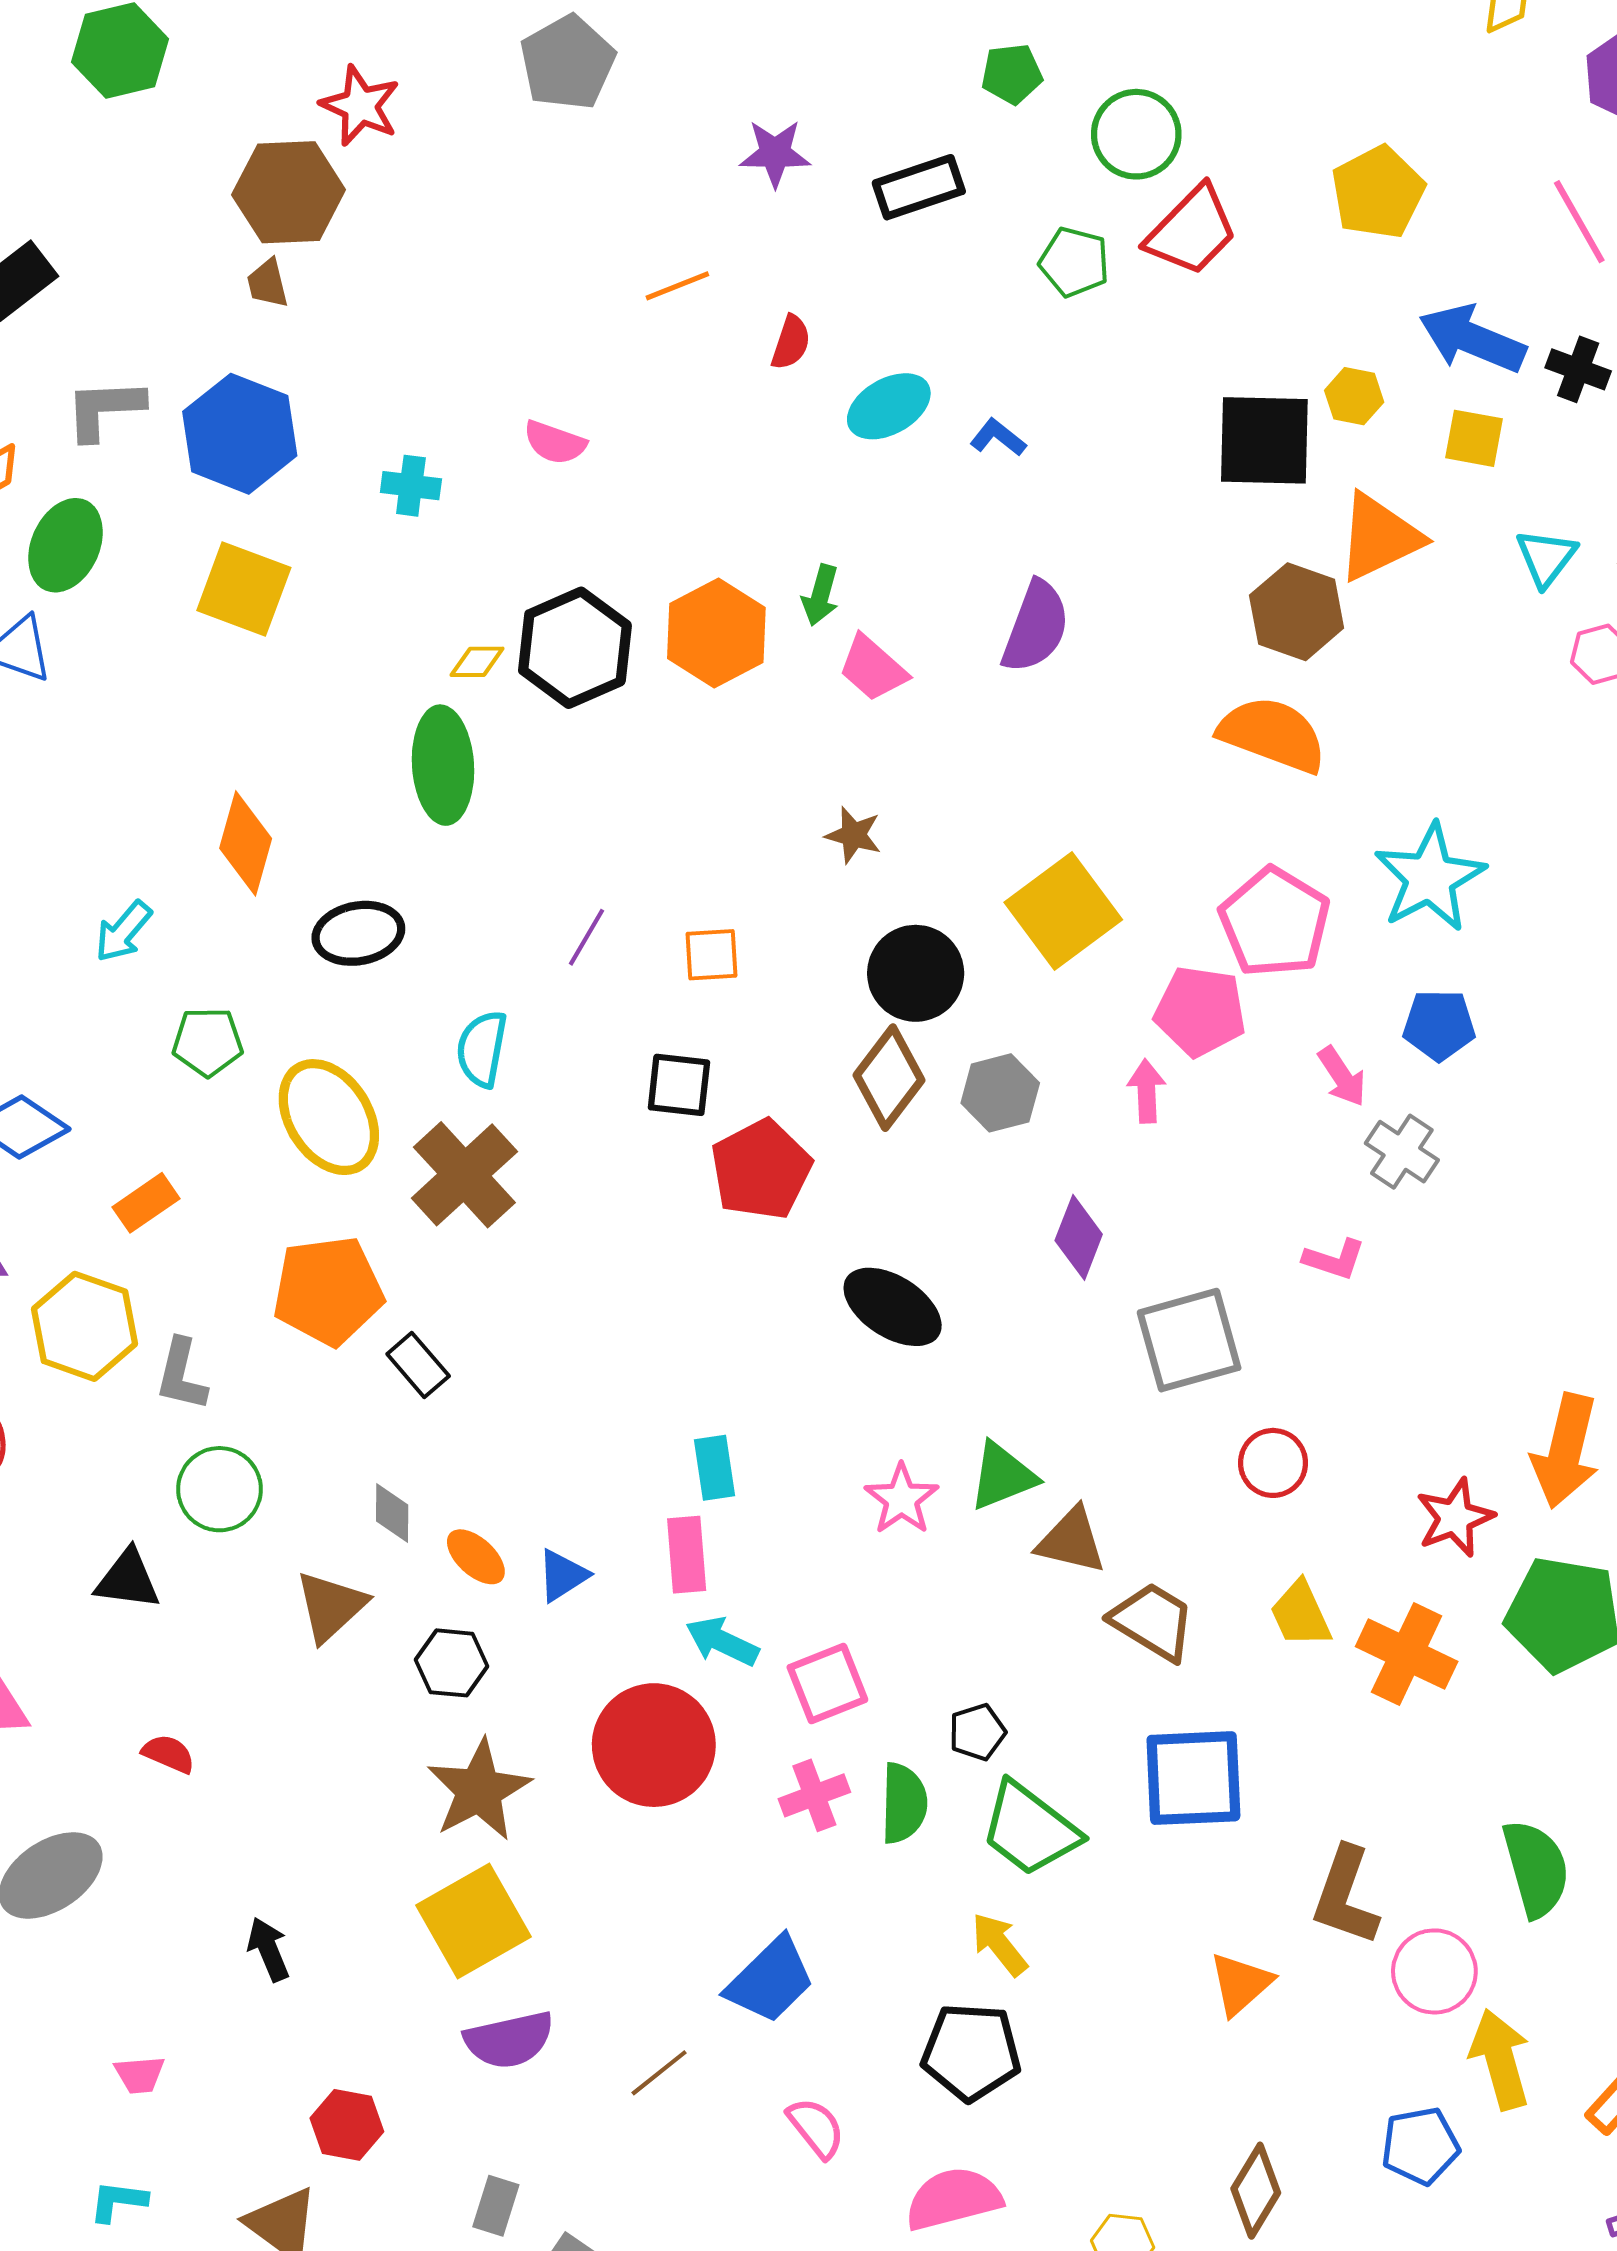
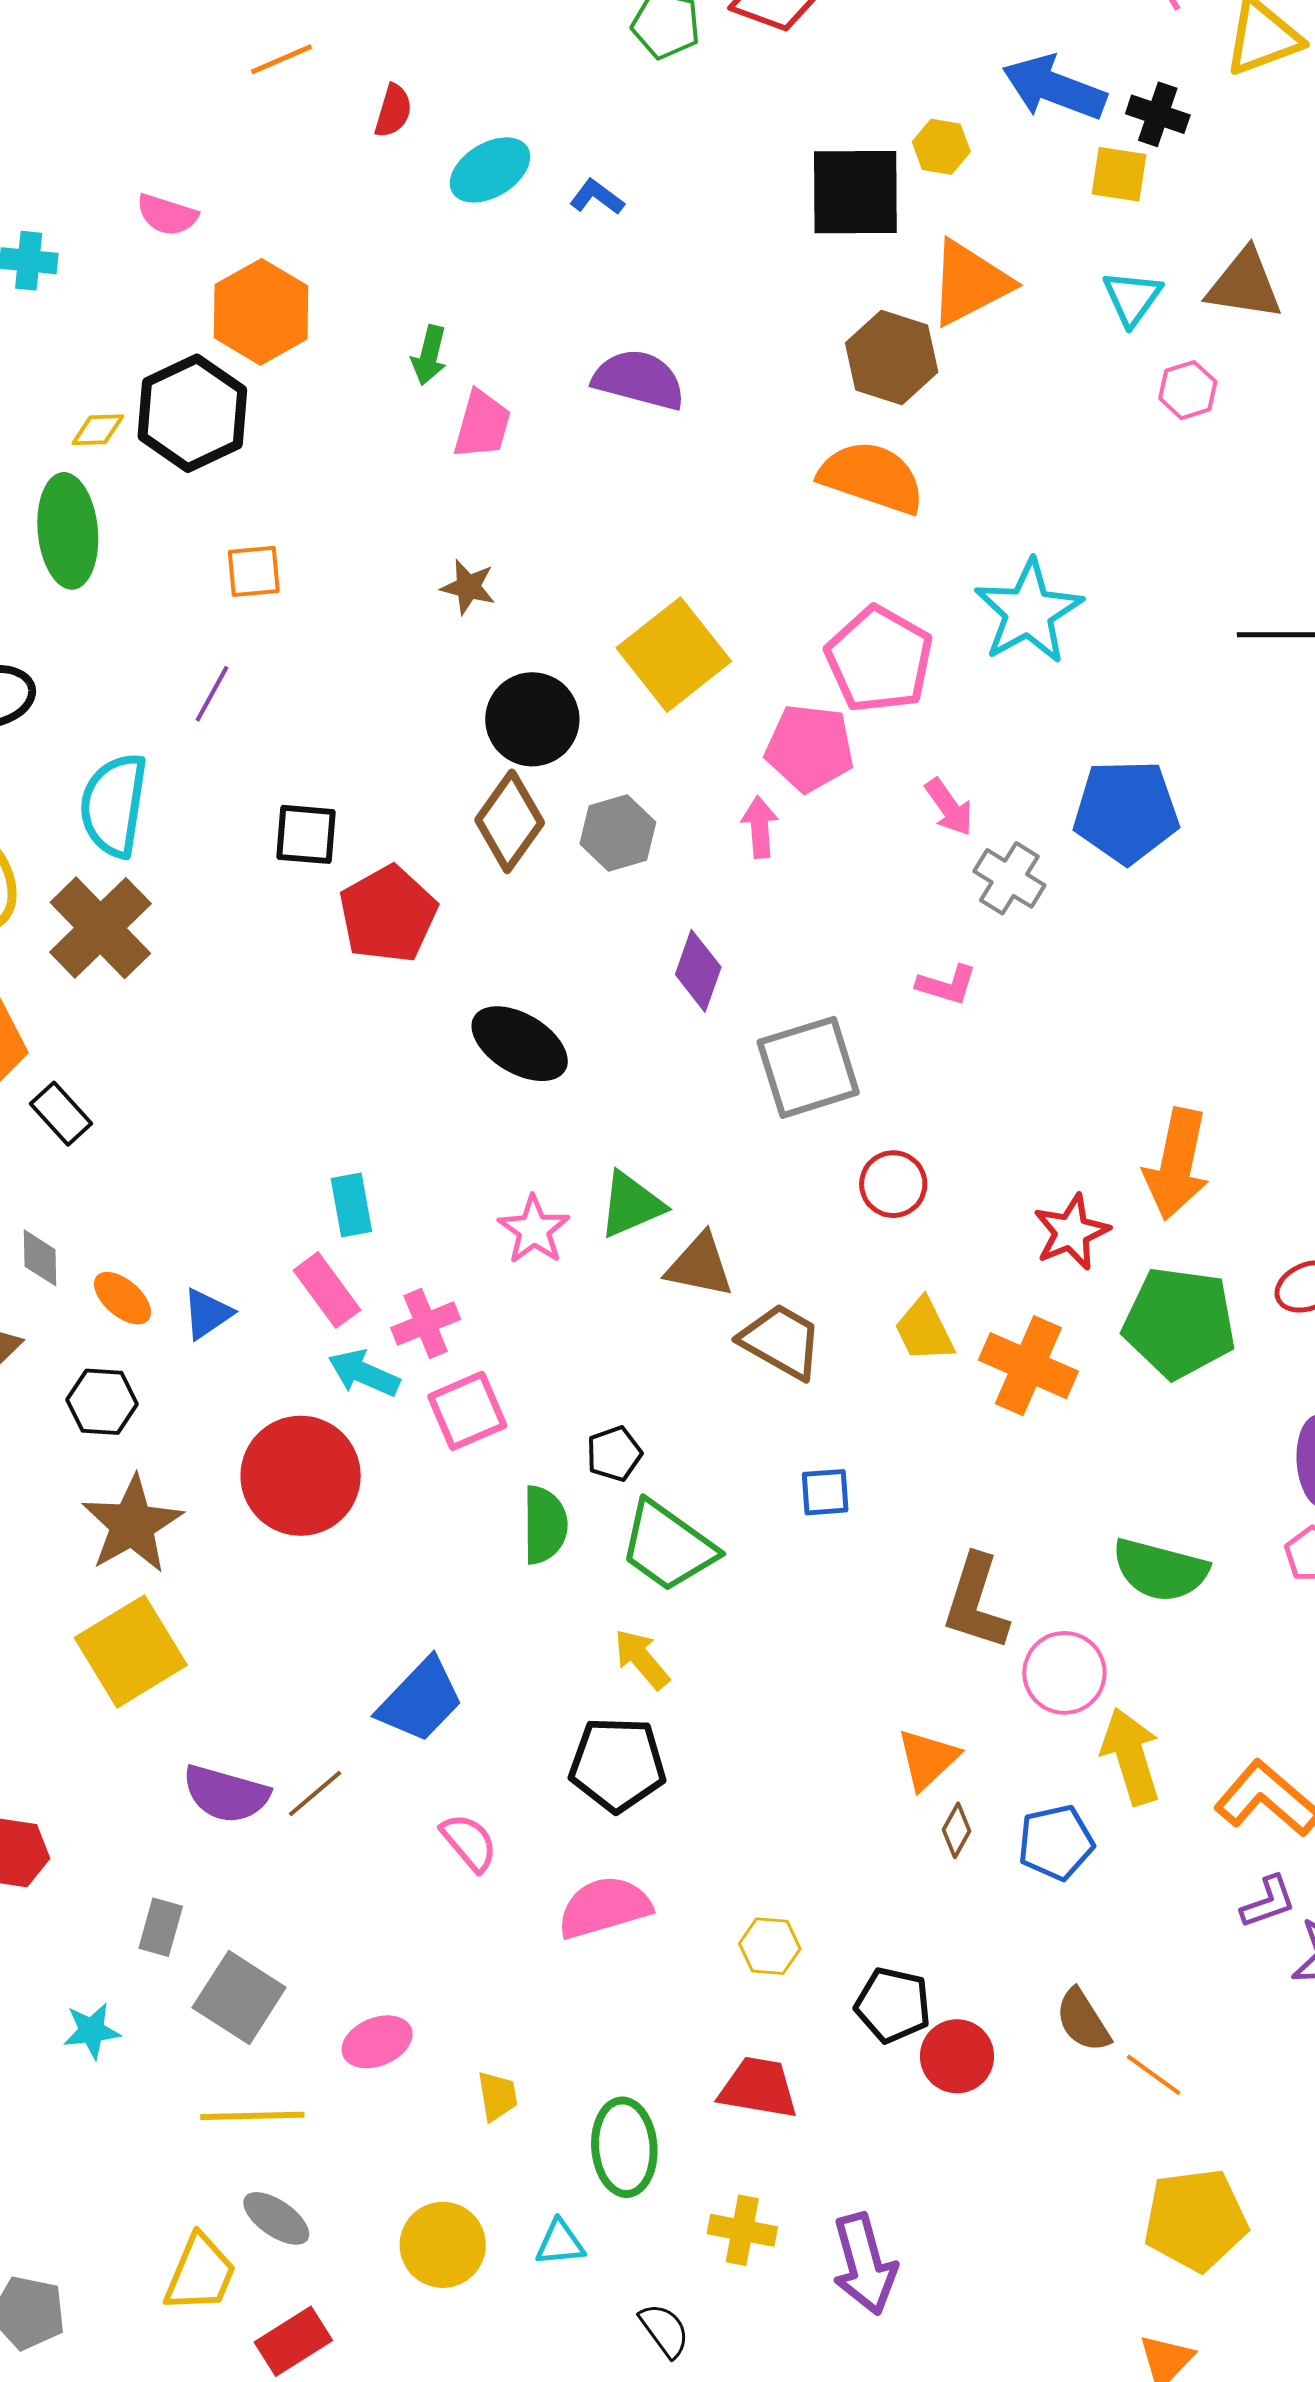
yellow square: (1474, 438) -> (1119, 174), moved
purple semicircle: (1036, 627) -> (639, 380), turned -94
orange hexagon: (716, 633) -> (261, 312), moved
pink trapezoid: (873, 668) -> (482, 425), turned -114
orange square: (712, 955) -> (254, 571), moved
blue pentagon: (1439, 1025) -> (1126, 812), moved, size x1.5
cyan semicircle: (482, 1049) -> (114, 805), size x1.4
pink rectangle: (687, 1555) -> (327, 1290), turned -30
blue square: (1193, 1778) -> (825, 1492), size x0.5
pink cross: (814, 1795) -> (426, 1324), moved
green semicircle: (1536, 1869) -> (1160, 1570), turned 122
orange triangle: (1241, 1984) -> (928, 1759), moved
purple semicircle: (509, 2040) -> (226, 1794), moved, turned 30
brown diamond: (1256, 2191) -> (956, 1830), moved, size x0.6

